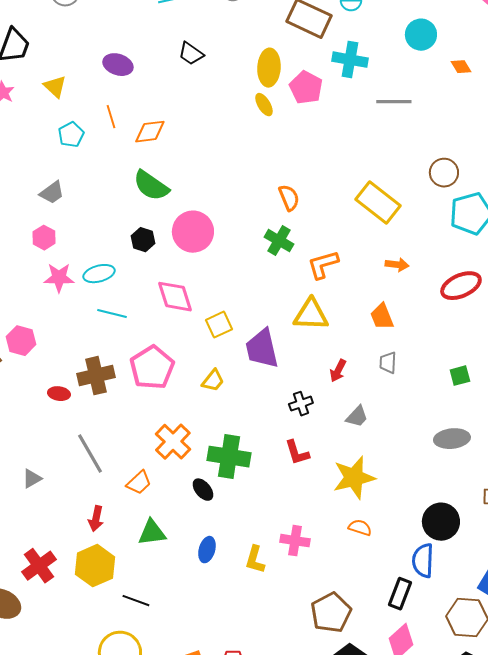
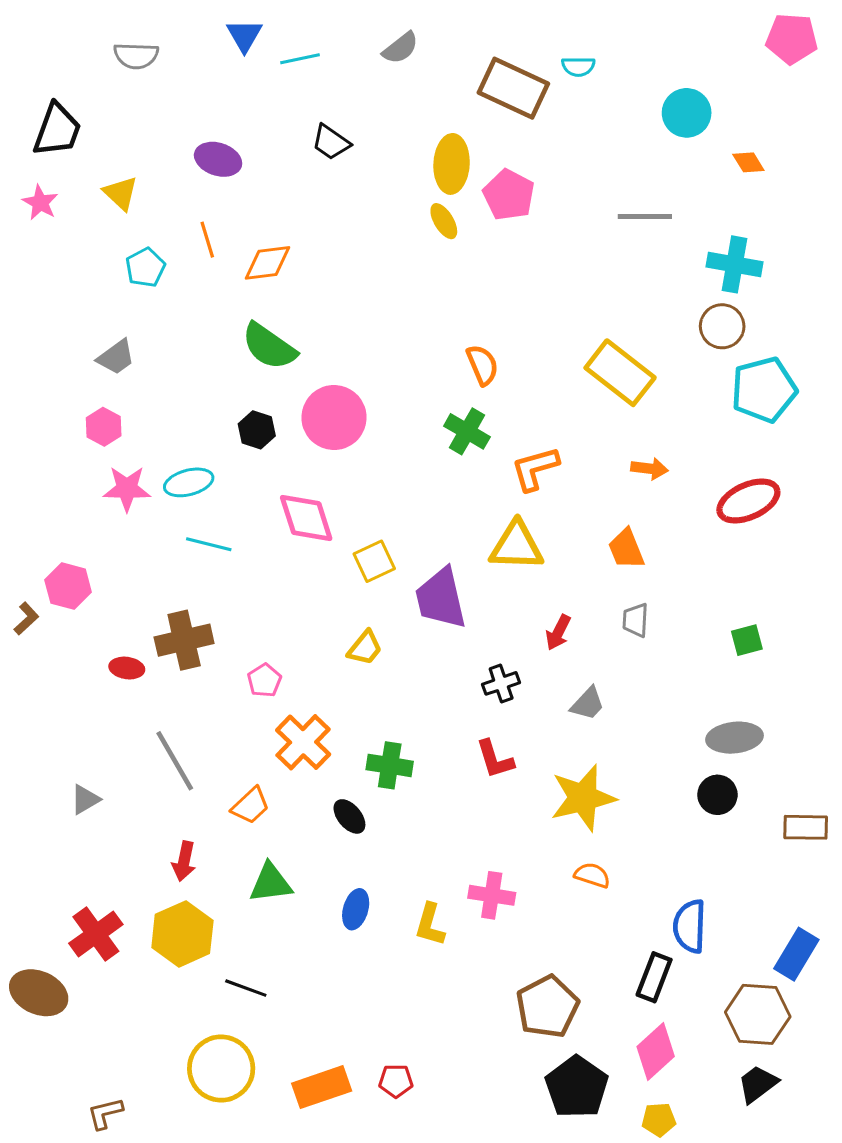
cyan cross: (350, 60) -> (734, 264), moved
pink pentagon: (152, 368) -> (264, 680), moved, size x0.5
green cross: (229, 457) -> (390, 765), size x0.7
black circle: (441, 522) -> (717, 795), moved, size x0.7

